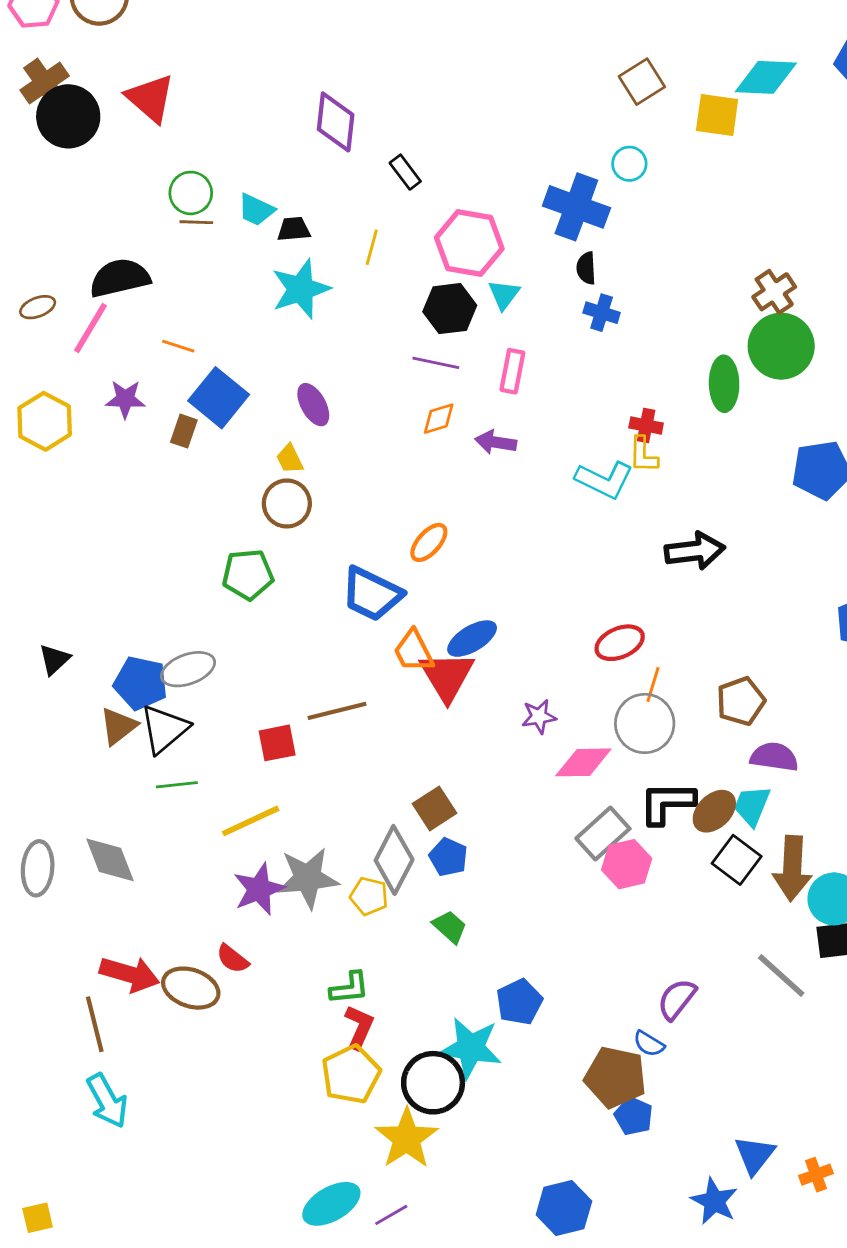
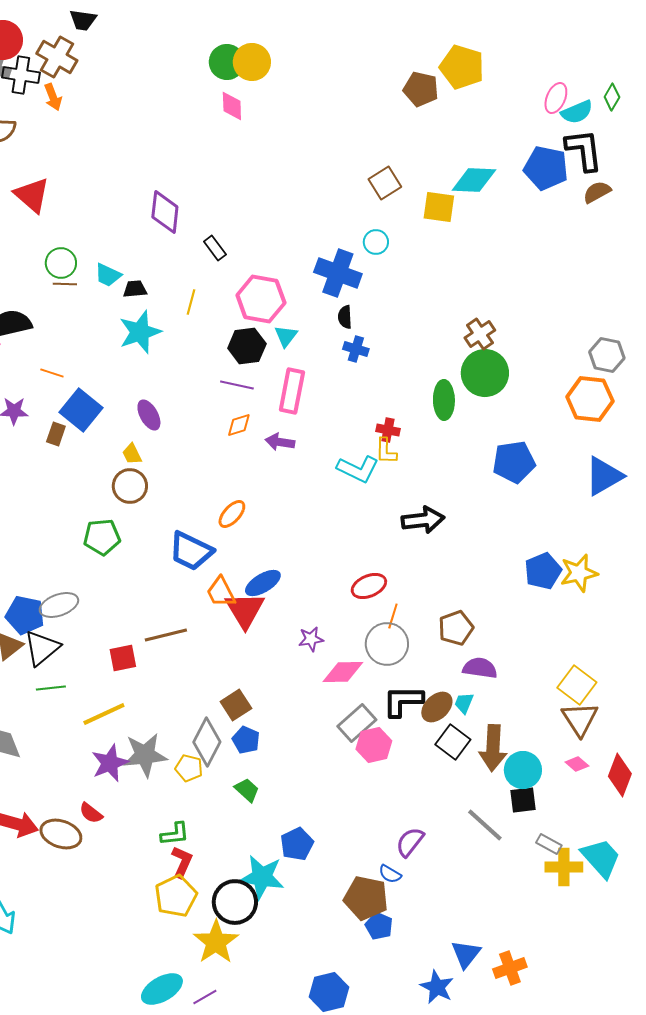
pink rectangle: (512, 371) -> (292, 391), size x1.4
cyan trapezoid: (752, 806) -> (464, 703), size x0.7
orange cross: (816, 1175) -> (510, 968), size x1.4

